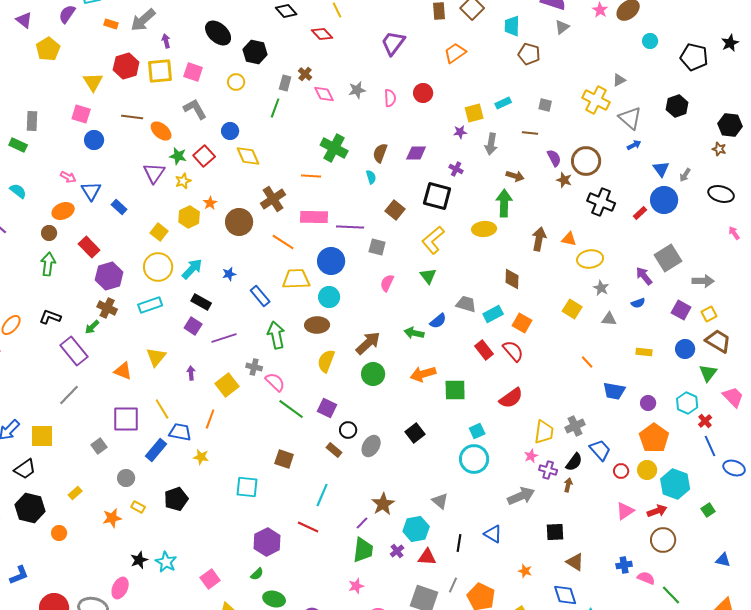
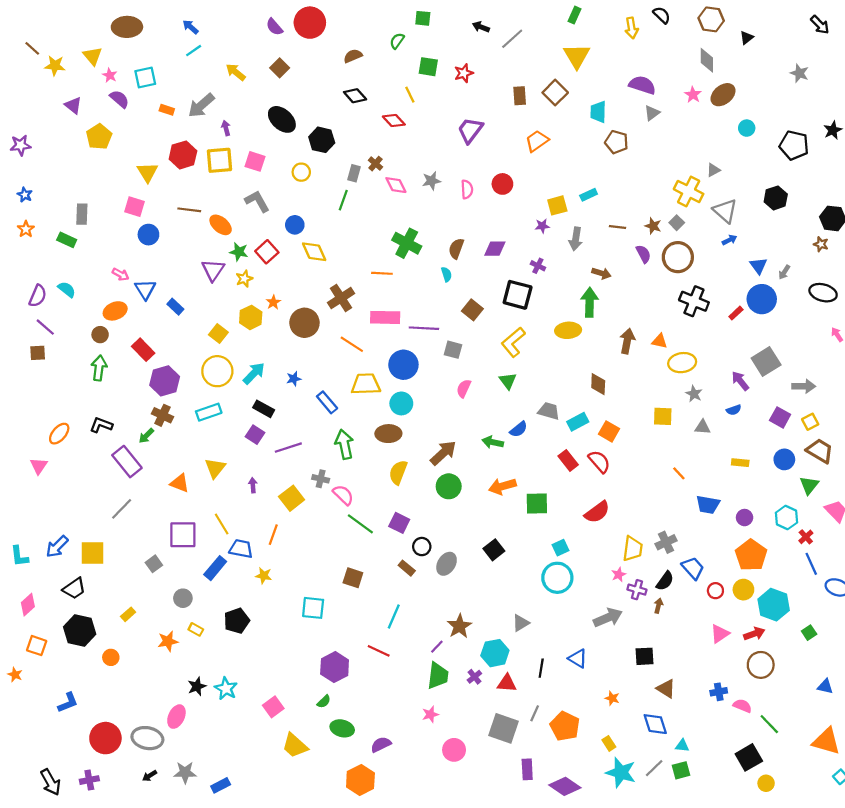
purple semicircle: (67, 14) -> (119, 99), turned 96
gray square: (545, 105) -> (677, 223), moved, turned 32
brown star: (564, 180) -> (653, 226), moved
yellow square: (572, 309) -> (663, 416), turned -30
gray triangle: (440, 501) -> (521, 623), turned 48

